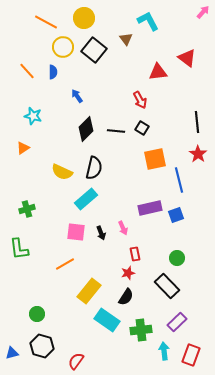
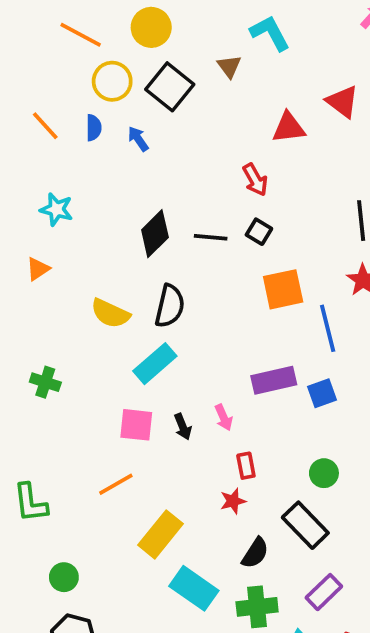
blue arrow: (77, 96) -> (138, 139), moved
green cross: (27, 209) -> (45, 382), turned 35
green L-shape: (19, 249) -> (30, 503), moved
black semicircle: (126, 297) -> (255, 553), moved

